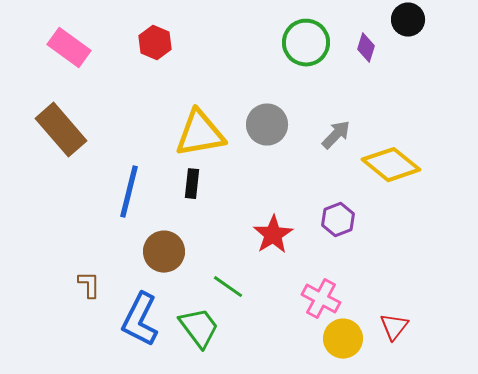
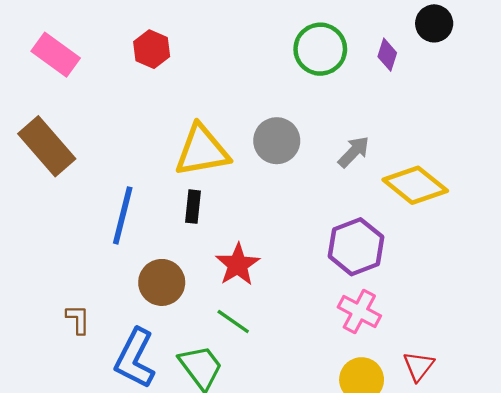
purple hexagon: (338, 220) -> (356, 247), size x1.5
red star: (273, 235) -> (238, 265), moved
pink cross: (321, 299) -> (359, 311), moved

